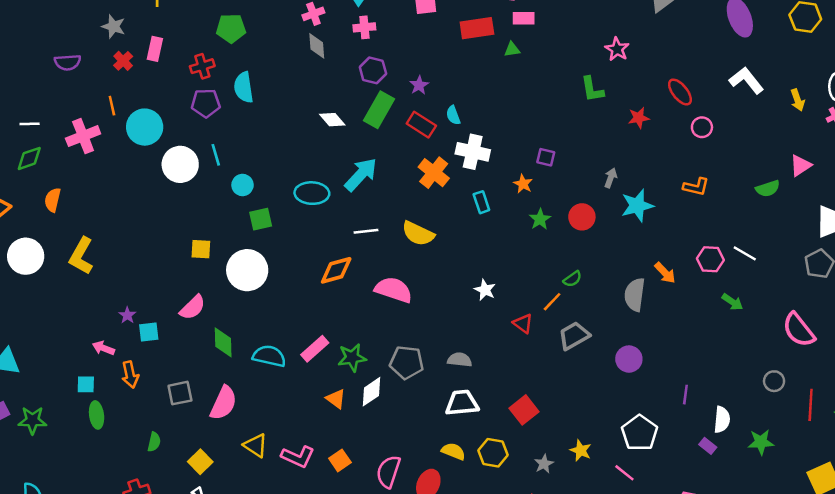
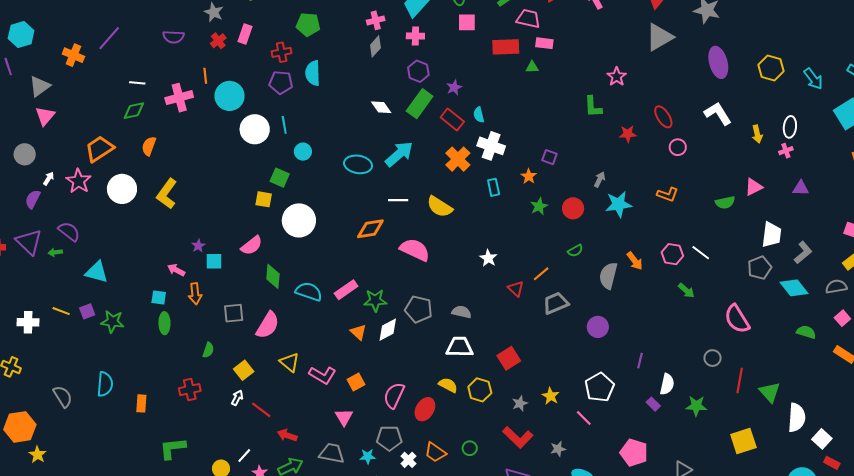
gray diamond: (317, 46) -> (375, 46), turned 40
green square: (261, 219) -> (280, 178), moved, turned 30
green semicircle: (572, 279) -> (575, 251), moved

